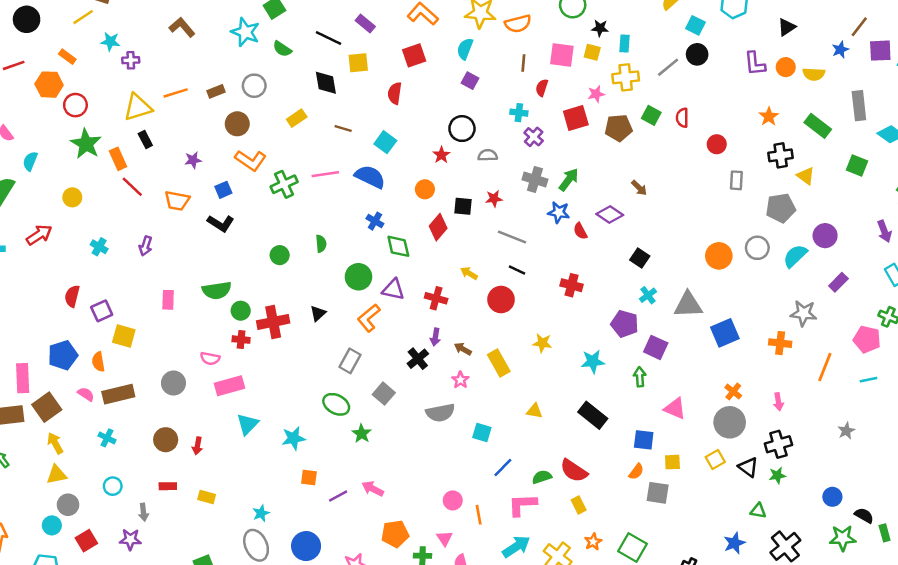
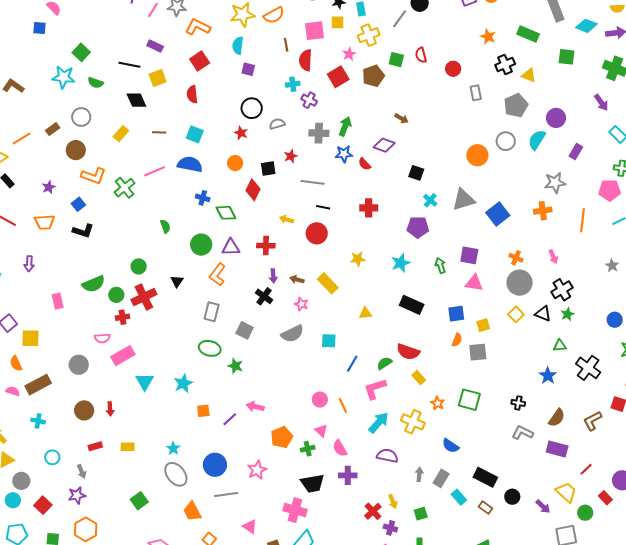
red semicircle: (542, 88) -> (306, 60), size x1.5
green circle: (280, 255) -> (139, 266), moved
purple square: (656, 347) -> (469, 255), moved

